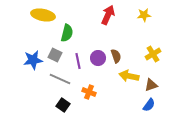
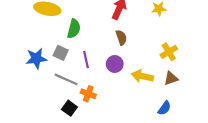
brown semicircle: (116, 56) -> (121, 37), moved
purple circle: (98, 58) -> (115, 64), moved
brown triangle: (151, 85) -> (171, 78), moved
orange cross: (89, 92) -> (88, 94), moved

